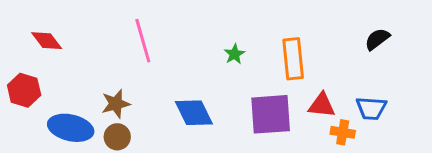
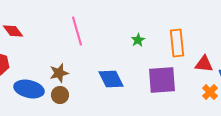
red triangle: (322, 105) -> (204, 64), moved
orange cross: (343, 132) -> (210, 92), turned 35

